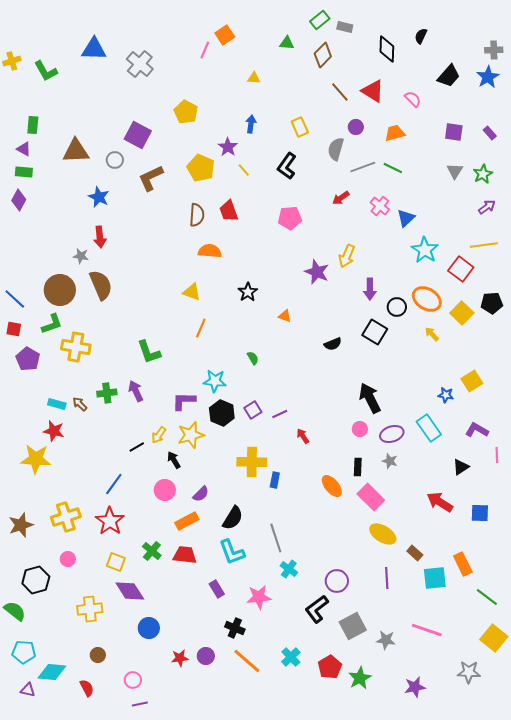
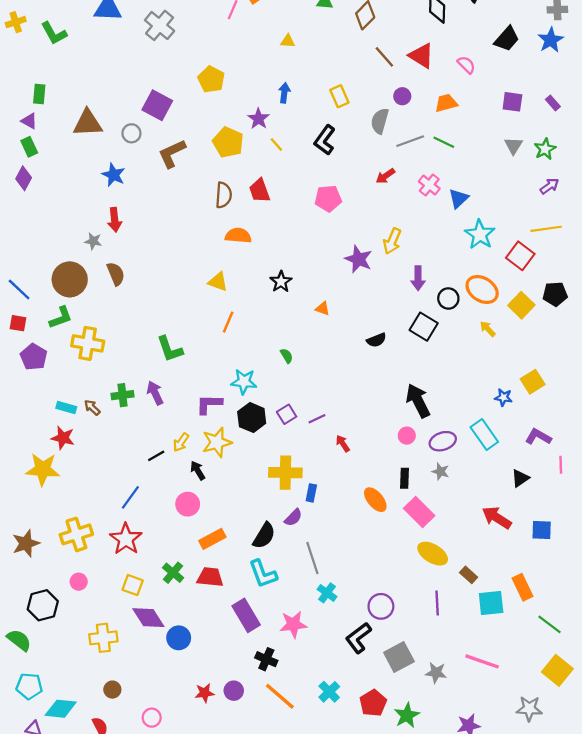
green rectangle: (24, 172) -> (29, 147), turned 60
brown semicircle: (101, 285) -> (116, 274), size x0.7
purple semicircle: (201, 494) -> (293, 518), moved
purple rectangle: (217, 589) -> (246, 615), size x1.6
blue circle: (149, 628) -> (179, 638), moved

